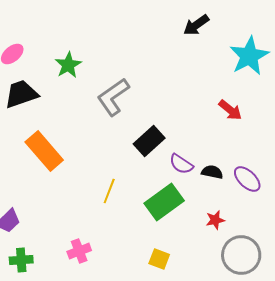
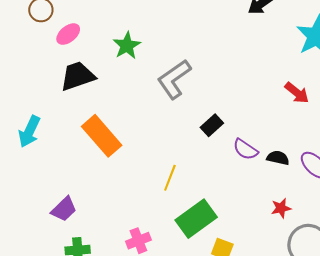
black rectangle: (149, 141) -> (212, 125), size x0.7
green rectangle: (164, 202) -> (196, 219), moved

